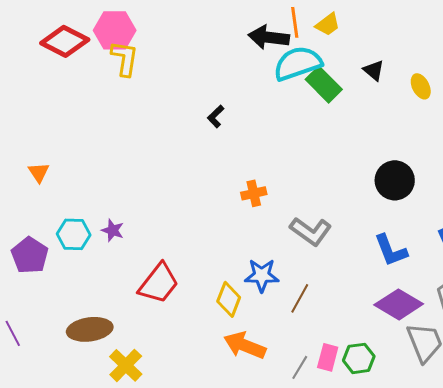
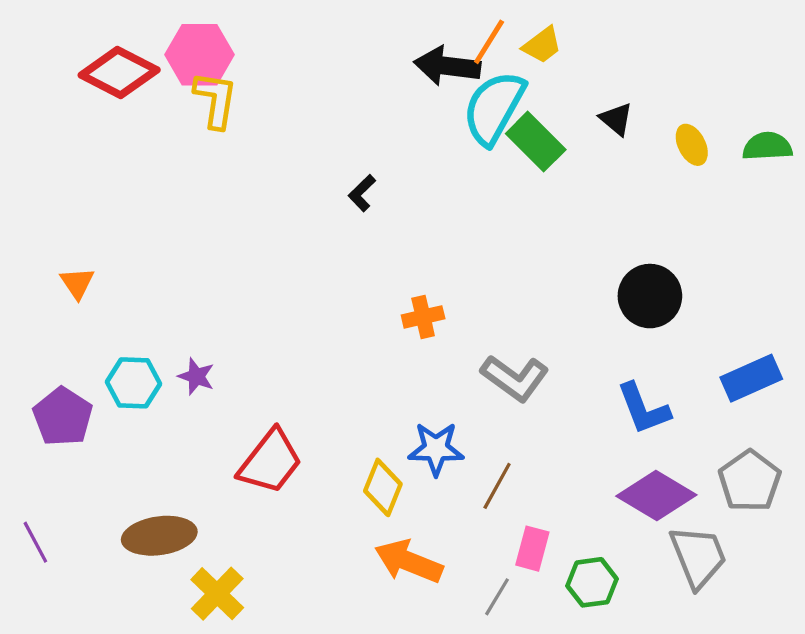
orange line: (295, 22) -> (489, 42), turned 40
cyan semicircle: (298, 63) -> (494, 108), turned -42
pink rectangle: (328, 357) -> (532, 549), moved

